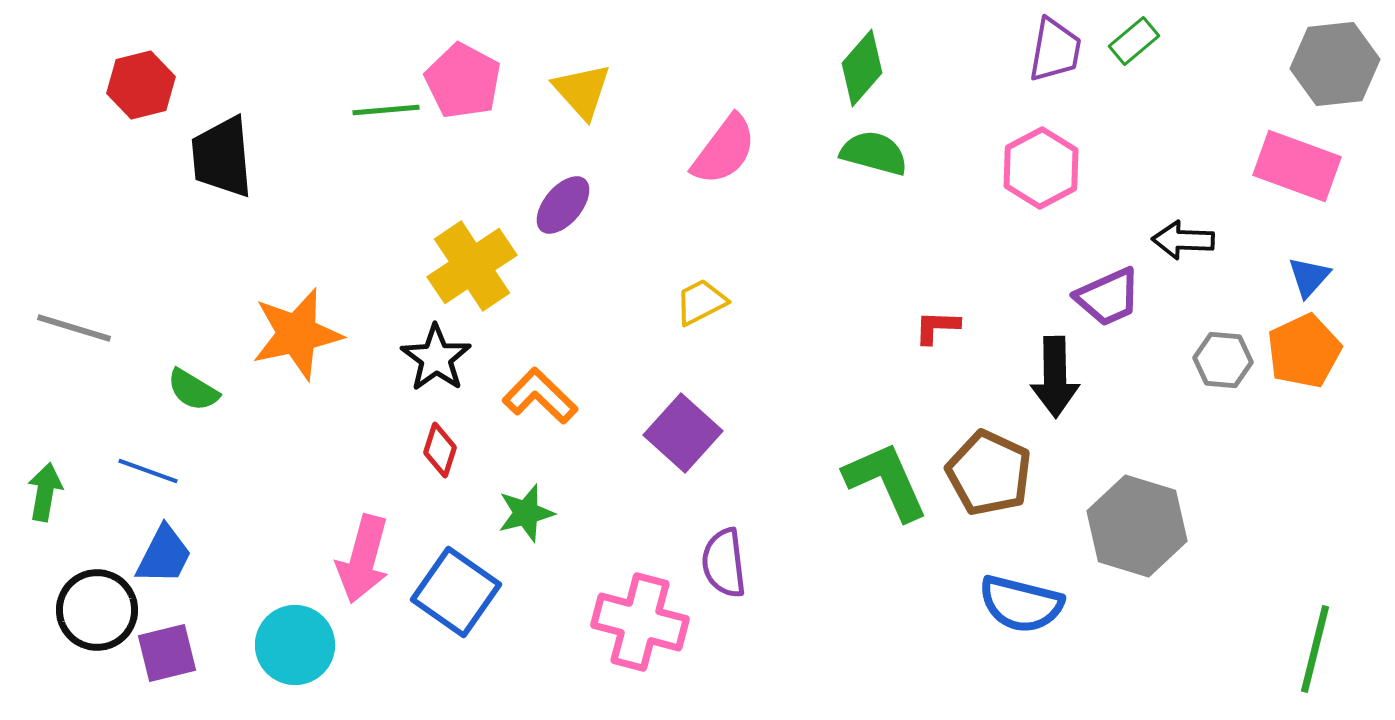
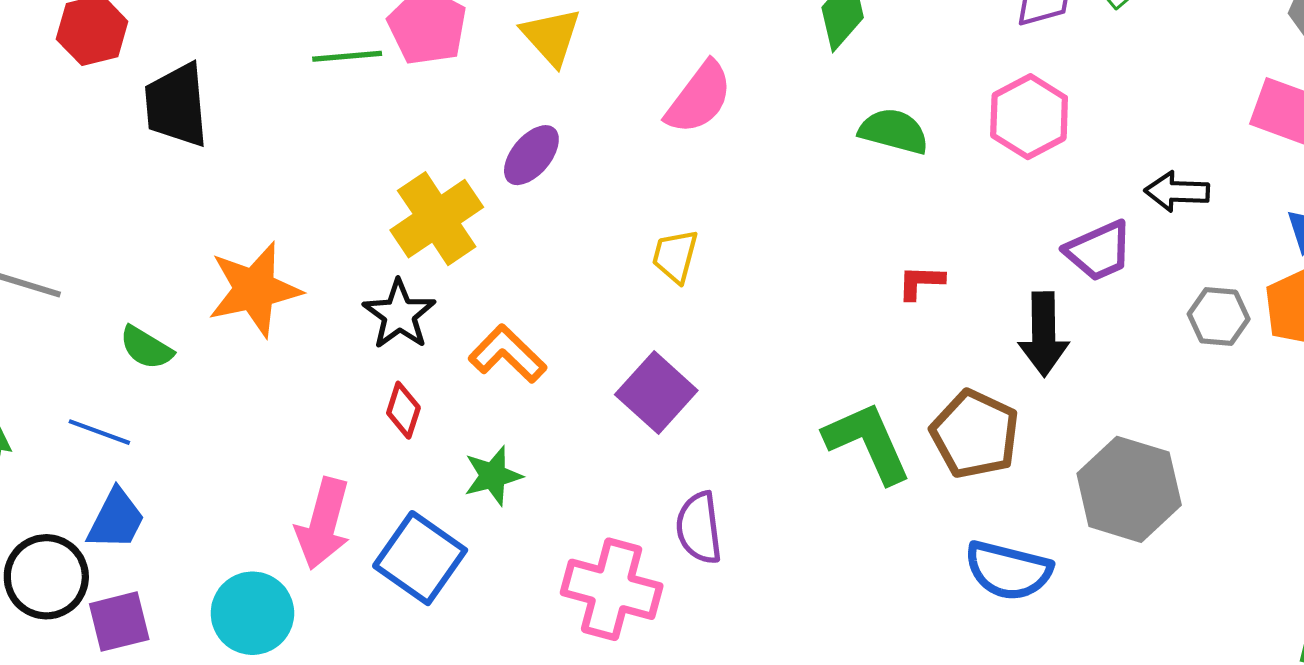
green semicircle: (874, 153) -> (894, 131), moved
yellow trapezoid: (701, 302) -> (675, 256), turned -48

